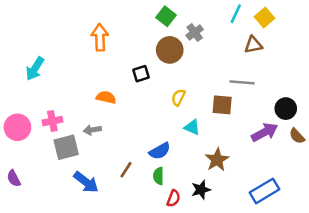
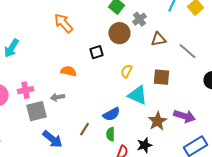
orange arrow: (100, 37) -> (63, 23), turned -40
brown triangle: (253, 45) -> (158, 39), moved
gray line: (242, 82) -> (187, 51), moved, turned 36
cyan triangle: (192, 127) -> (137, 95), size x1.5
purple arrow: (265, 132) -> (184, 116), moved, turned 45

